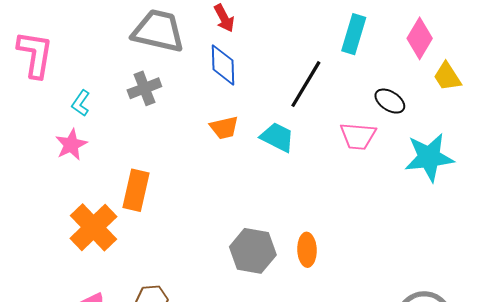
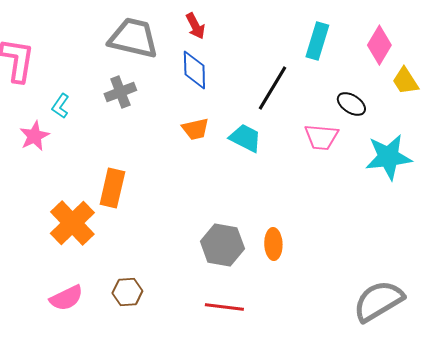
pink star: (71, 145) -> (34, 136), moved

